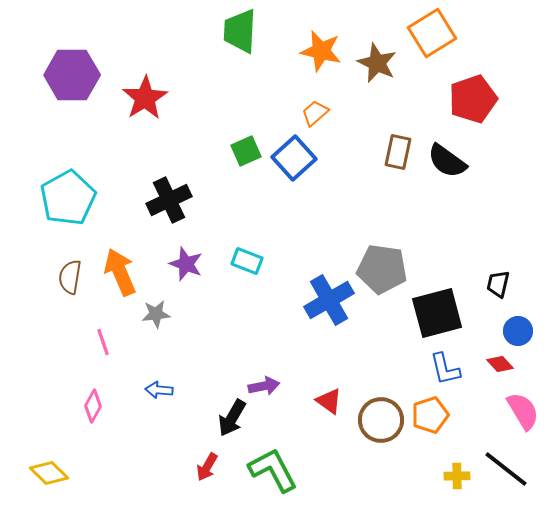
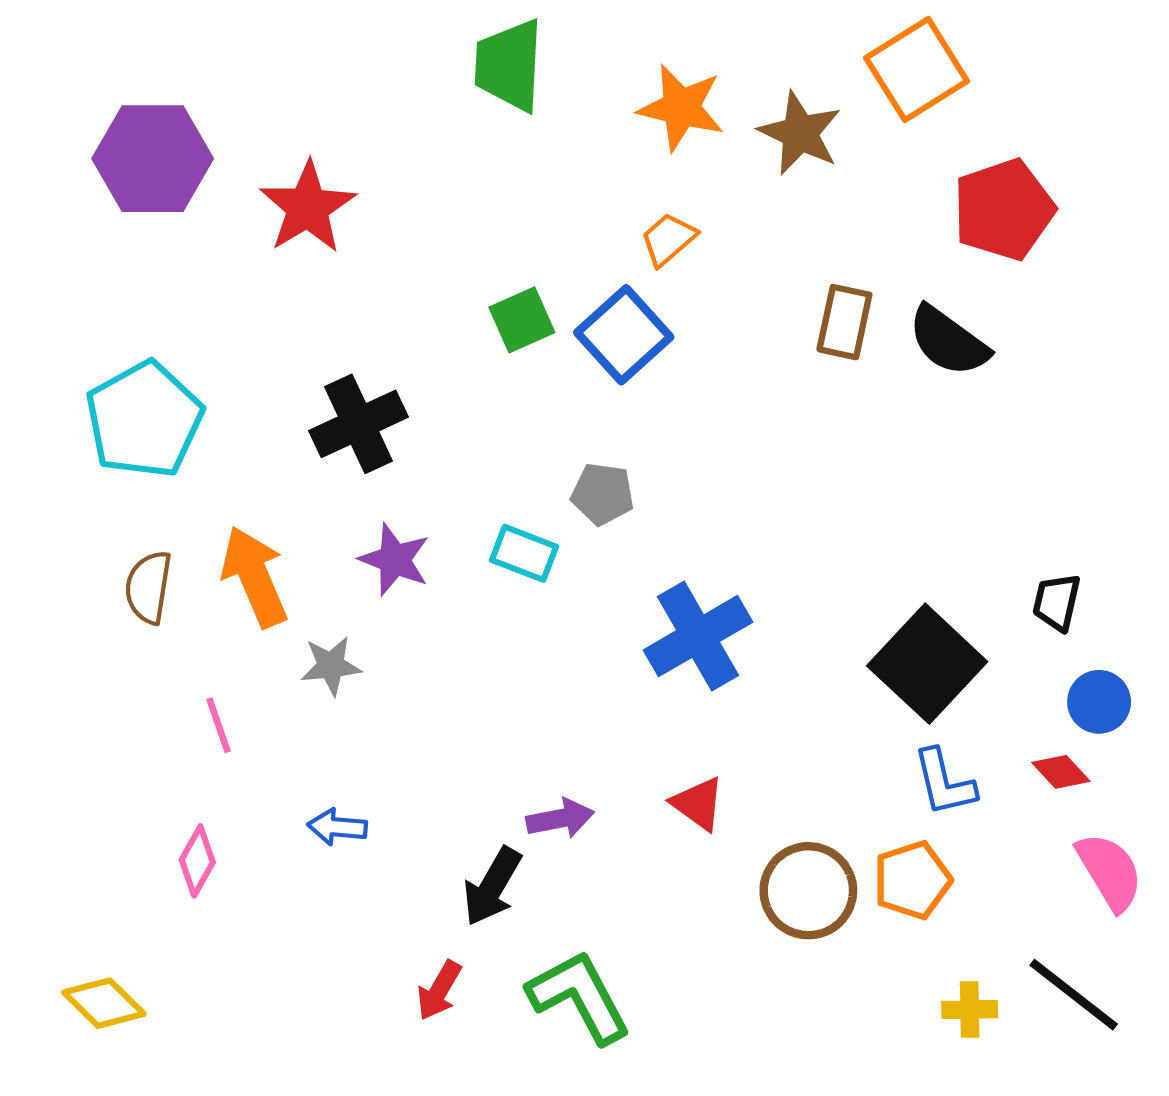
gray pentagon: (382, 269) -> (603, 494), moved, size x0.6
black square: (437, 313) -> (927, 664), turned -32
red triangle: (329, 401) -> (698, 804), moved

